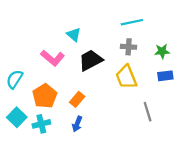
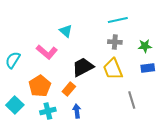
black trapezoid: (91, 60) -> (83, 67), moved
cyan semicircle: (15, 79) -> (13, 60), moved
cyan cross: (41, 124) -> (48, 111), moved
blue arrow: (77, 124) -> (77, 111), moved, turned 152

